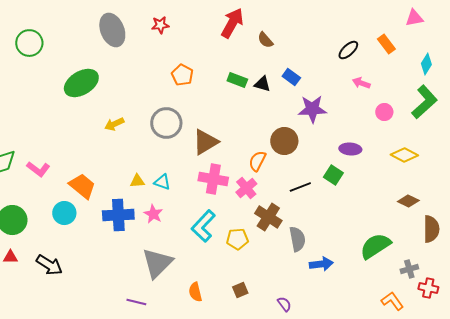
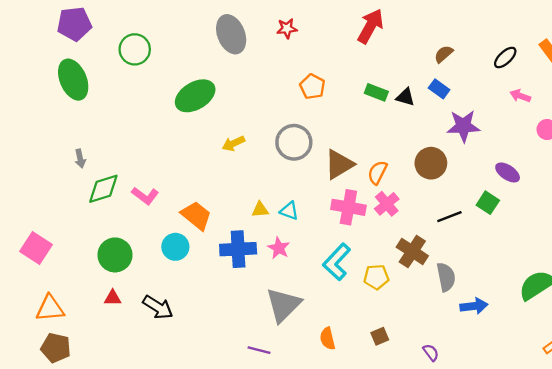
brown semicircle: (265, 40) -> (444, 54), moved, turned 90
purple ellipse: (350, 149) -> (508, 172), turned 30
orange semicircle: (257, 161) -> (377, 172), moved
pink cross: (246, 188) -> (387, 204), moved

